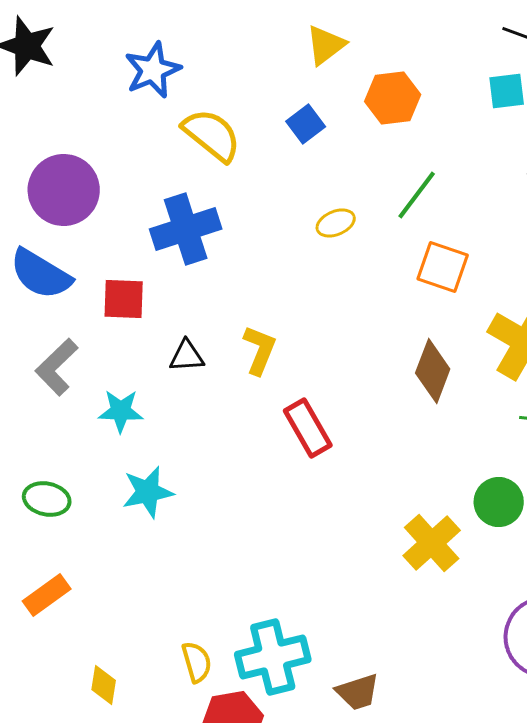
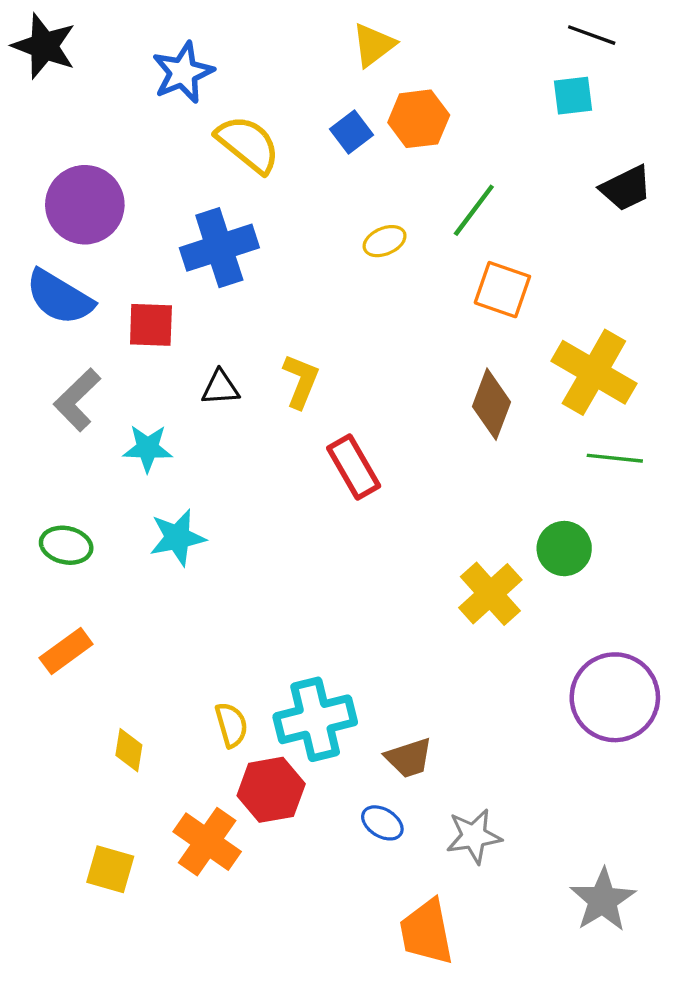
orange hexagon: (393, 98) -> (419, 119), moved

